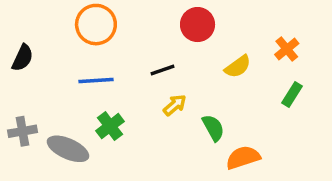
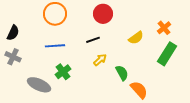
red circle: (198, 25) -> (103, 14), moved
green rectangle: (292, 95) -> (167, 54), size x1.6
gray cross: (22, 131) -> (13, 57), moved, turned 35
orange semicircle: (243, 158) -> (139, 90), turned 66

